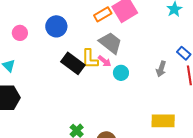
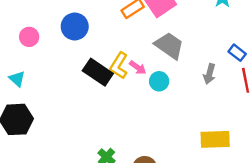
gray trapezoid: (110, 43) -> (169, 45), moved
yellow L-shape: (90, 59) -> (119, 66), turned 35

